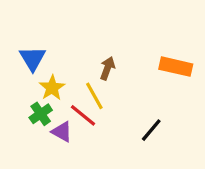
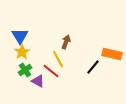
orange rectangle: (176, 67) -> (112, 54), moved
yellow star: (52, 88) -> (22, 52), moved
black line: (151, 130) -> (93, 67), moved

